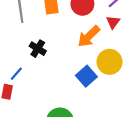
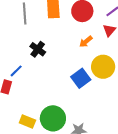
orange arrow: (89, 36) -> (86, 42), size x0.6

